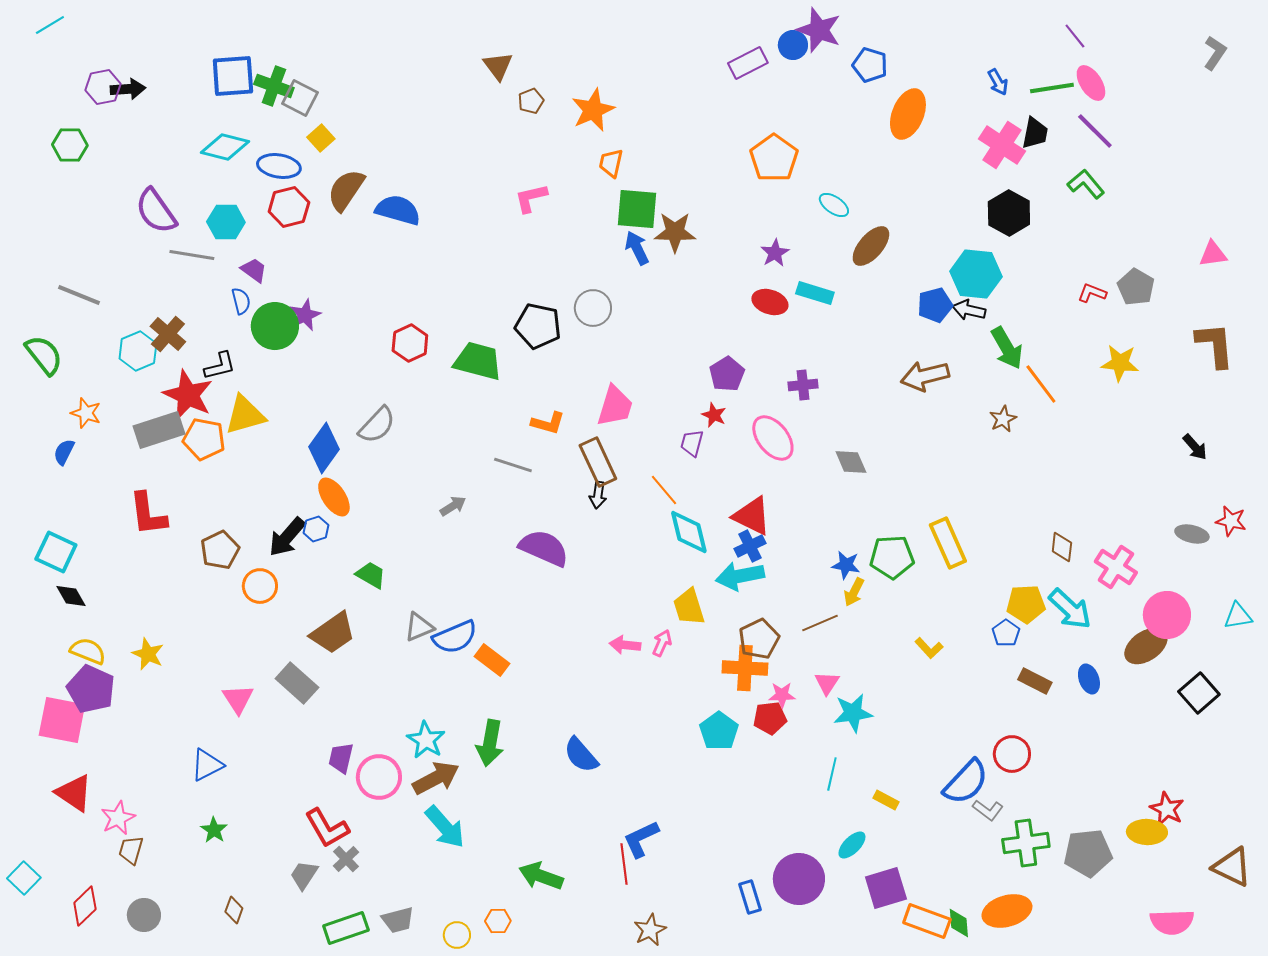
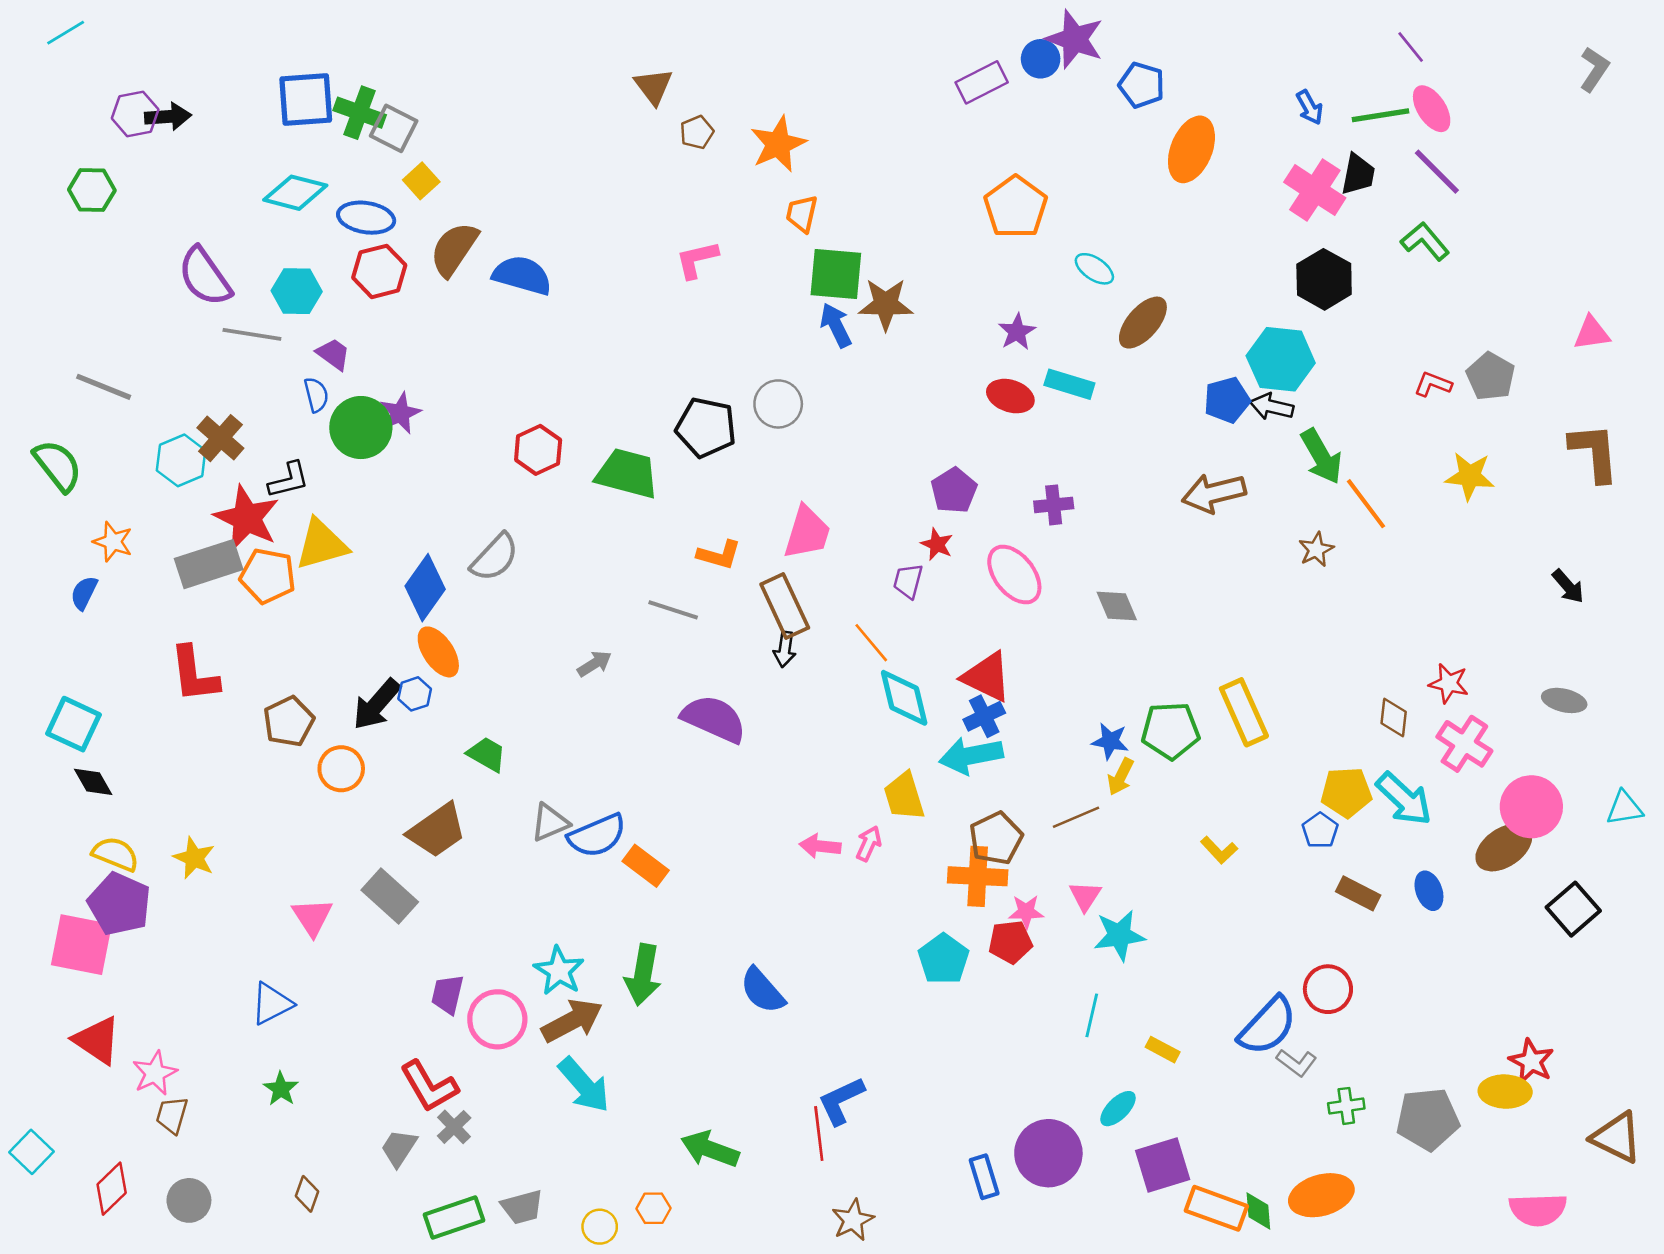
red star: (1231, 521) -> (1449, 683), moved
green cross: (1026, 843) -> (1346, 1106), size x0.6

